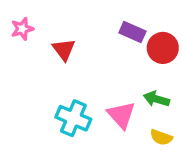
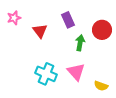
purple rectangle: (132, 32) -> (68, 20), moved, turned 42
green arrow: (156, 99) -> (80, 43), moved, turned 84

